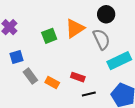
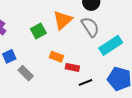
orange rectangle: (52, 82) -> (56, 57), moved

